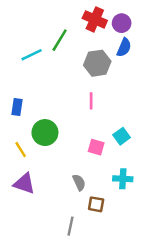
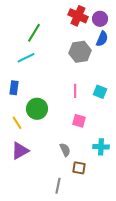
green line: (60, 40) -> (34, 33), moved
cyan line: (32, 55) -> (26, 58), moved
pink line: (91, 101) -> (75, 91), moved
cyan square: (122, 136) -> (100, 92), moved, turned -32
purple triangle: (24, 184) -> (20, 151), turned -48

